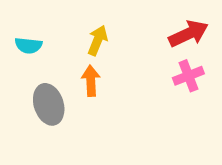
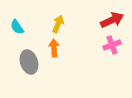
cyan semicircle: (28, 45) -> (17, 27), turned 49

